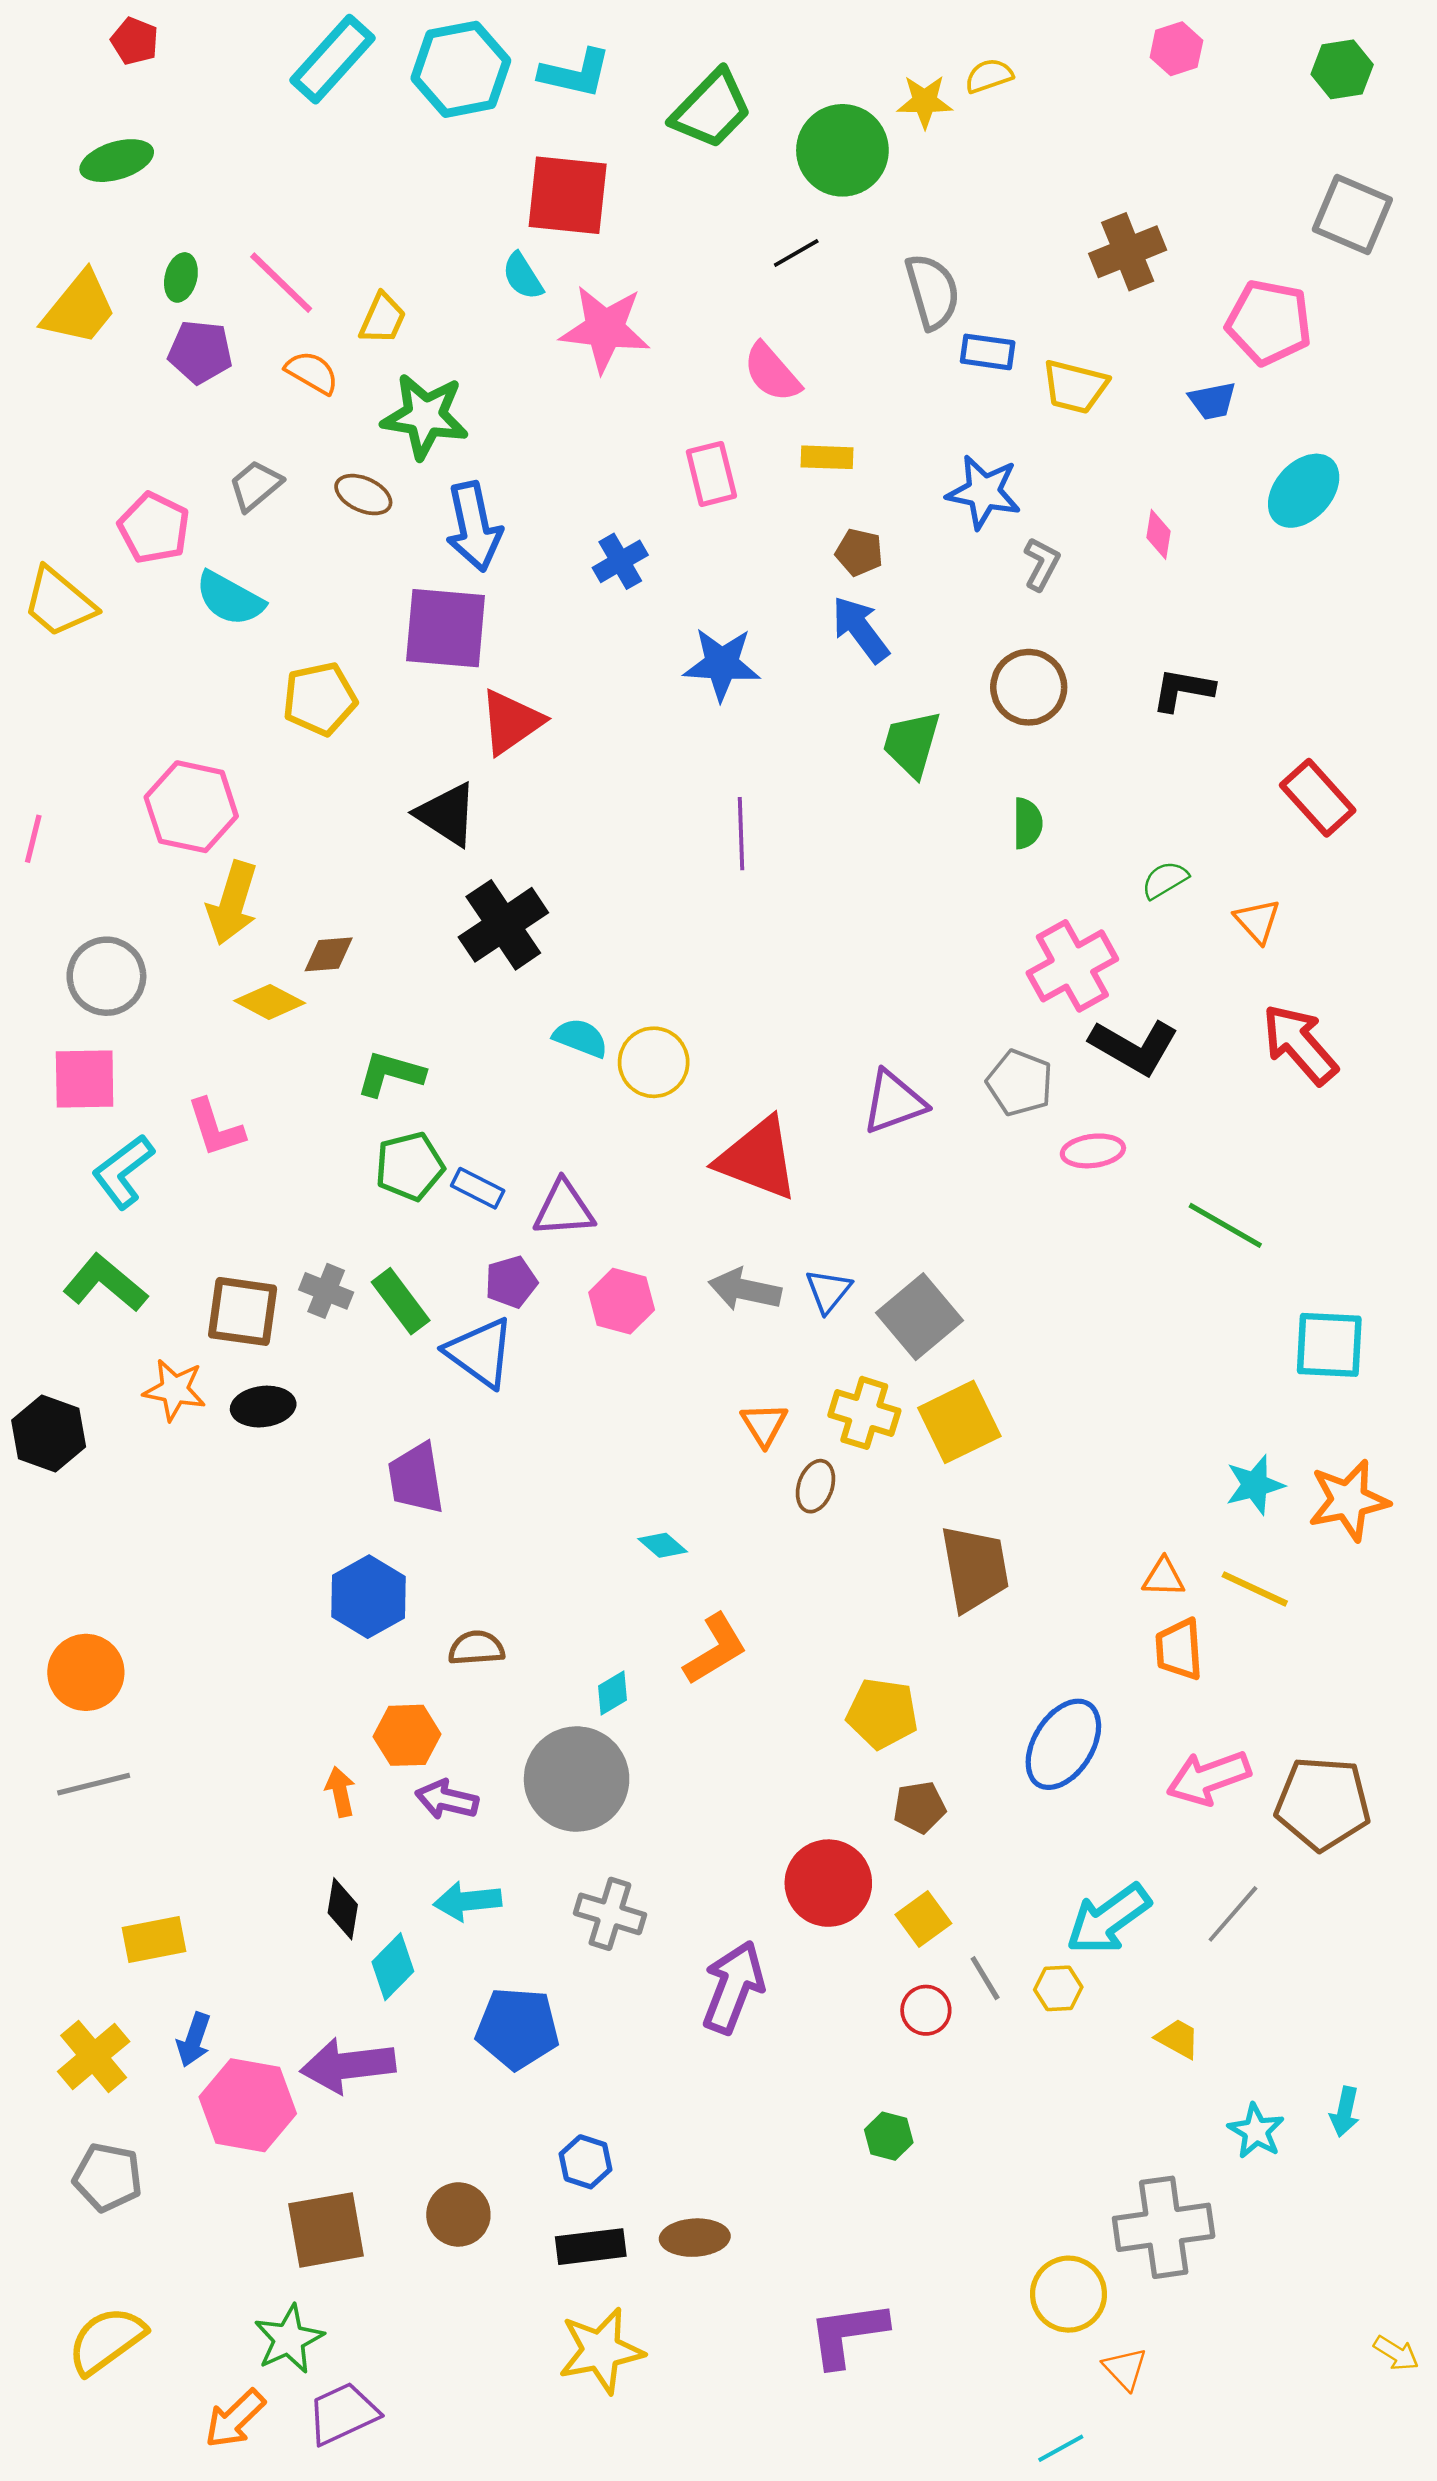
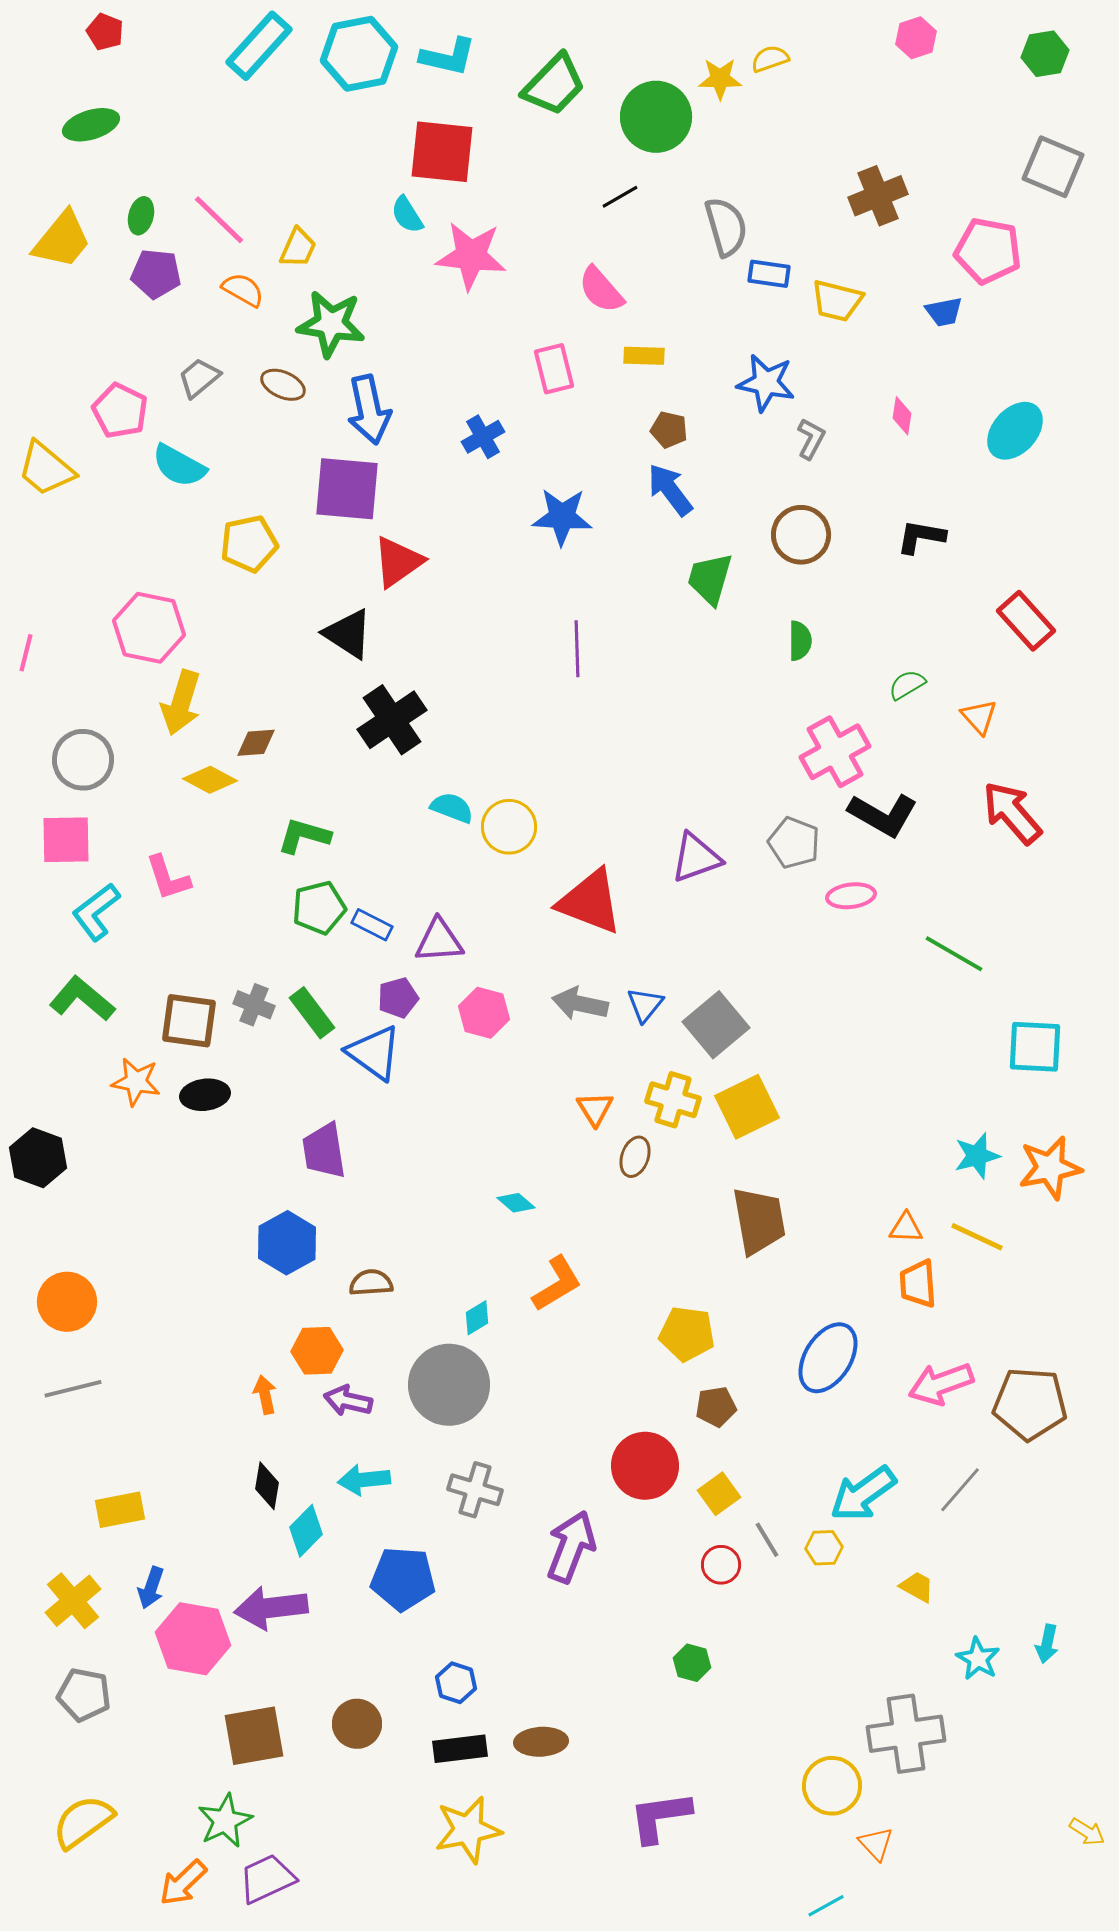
cyan ellipse: (1304, 491) -> (1015, 431), moved
black hexagon: (49, 1433) -> (38, 1158), moved

